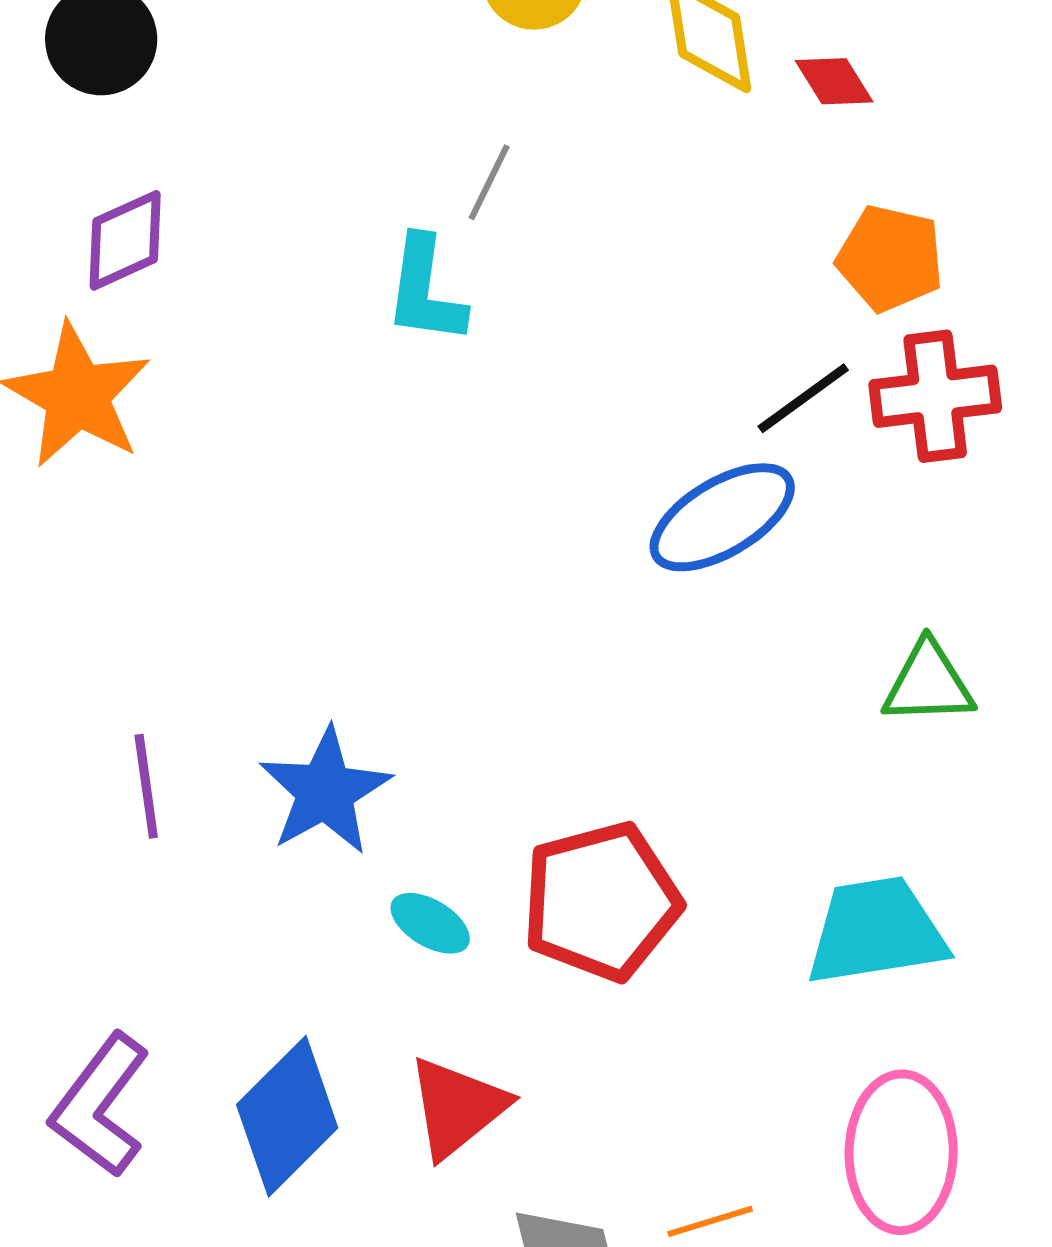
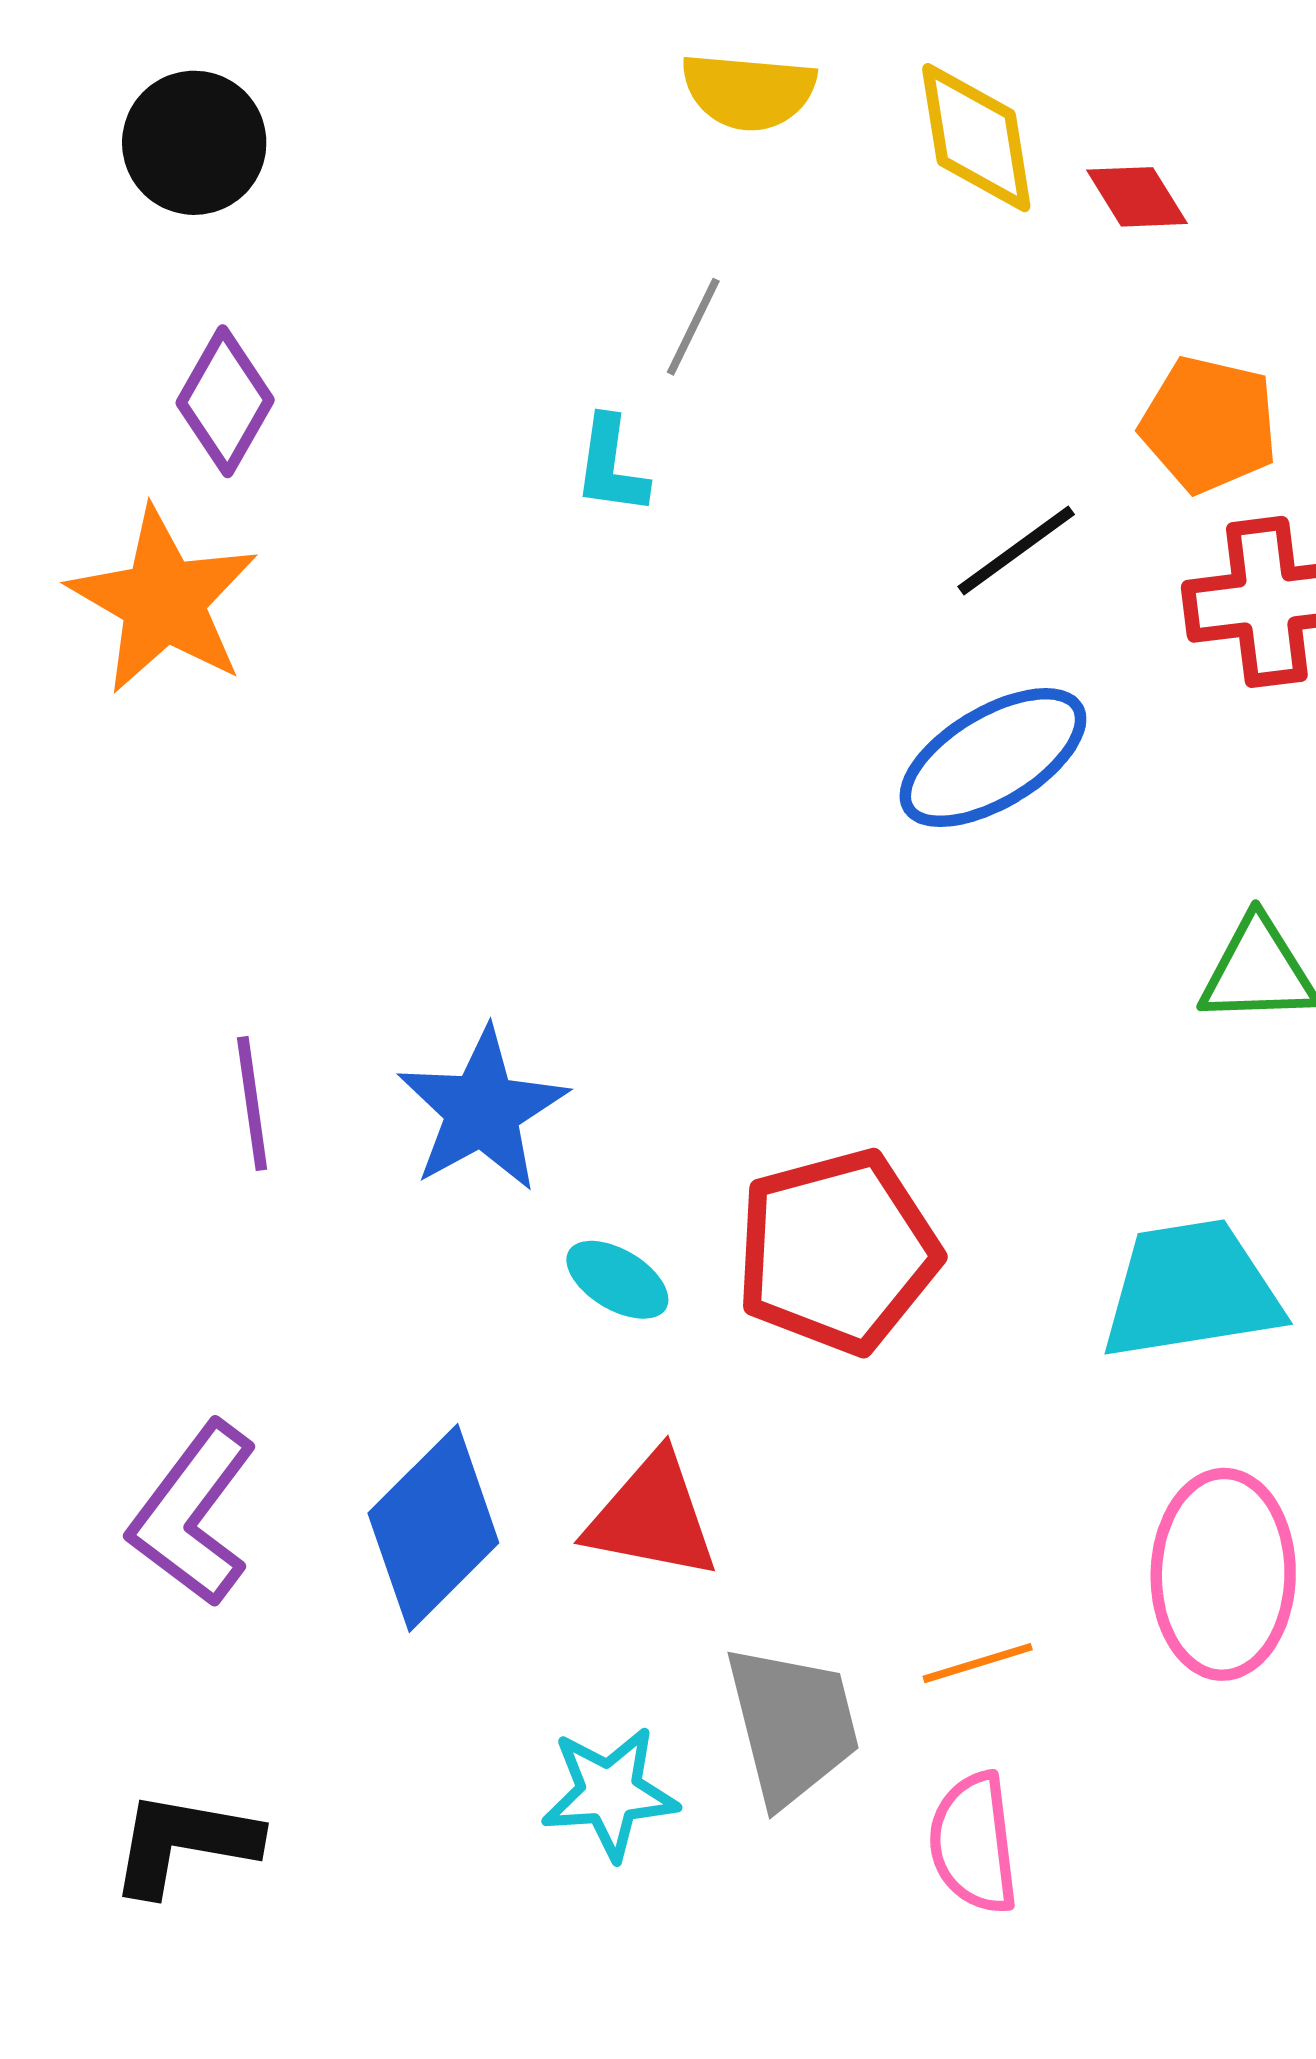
purple diamond: (125, 240) -> (225, 401), turned -36
cyan L-shape: (425, 290) -> (611, 466), size x0.7
black line: (803, 398) -> (1016, 550), moved
red triangle: (457, 1107) -> (652, 1516), turned 50

